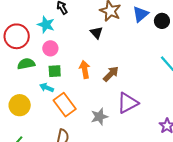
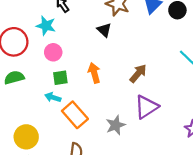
green semicircle: (26, 64) -> (14, 77), moved
brown arrow: (111, 74) -> (138, 73), moved
yellow circle: (20, 105) -> (26, 137), moved

